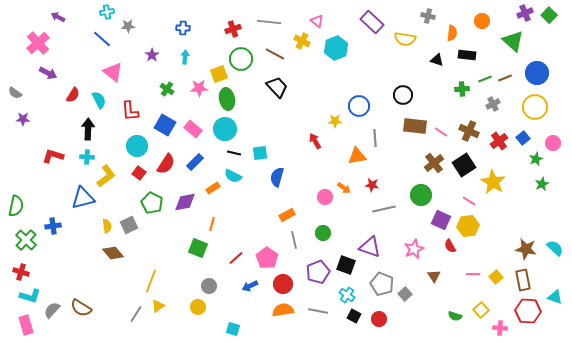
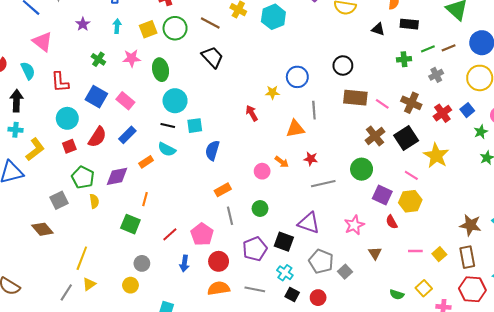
yellow square: (219, 74) -> (148, 29), moved
cyan circle: (225, 129) -> (175, 101), moved
red square: (139, 173) -> (69, 146), turned 32
yellow semicircle: (107, 226) -> (94, 201), moved
blue arrow: (250, 286) -> (184, 263), turned -56

